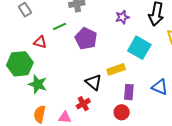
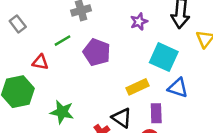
black triangle: (94, 82) -> (122, 118), moved
green star: (38, 84) -> (62, 112), moved
blue triangle: (160, 87) -> (178, 88), moved

